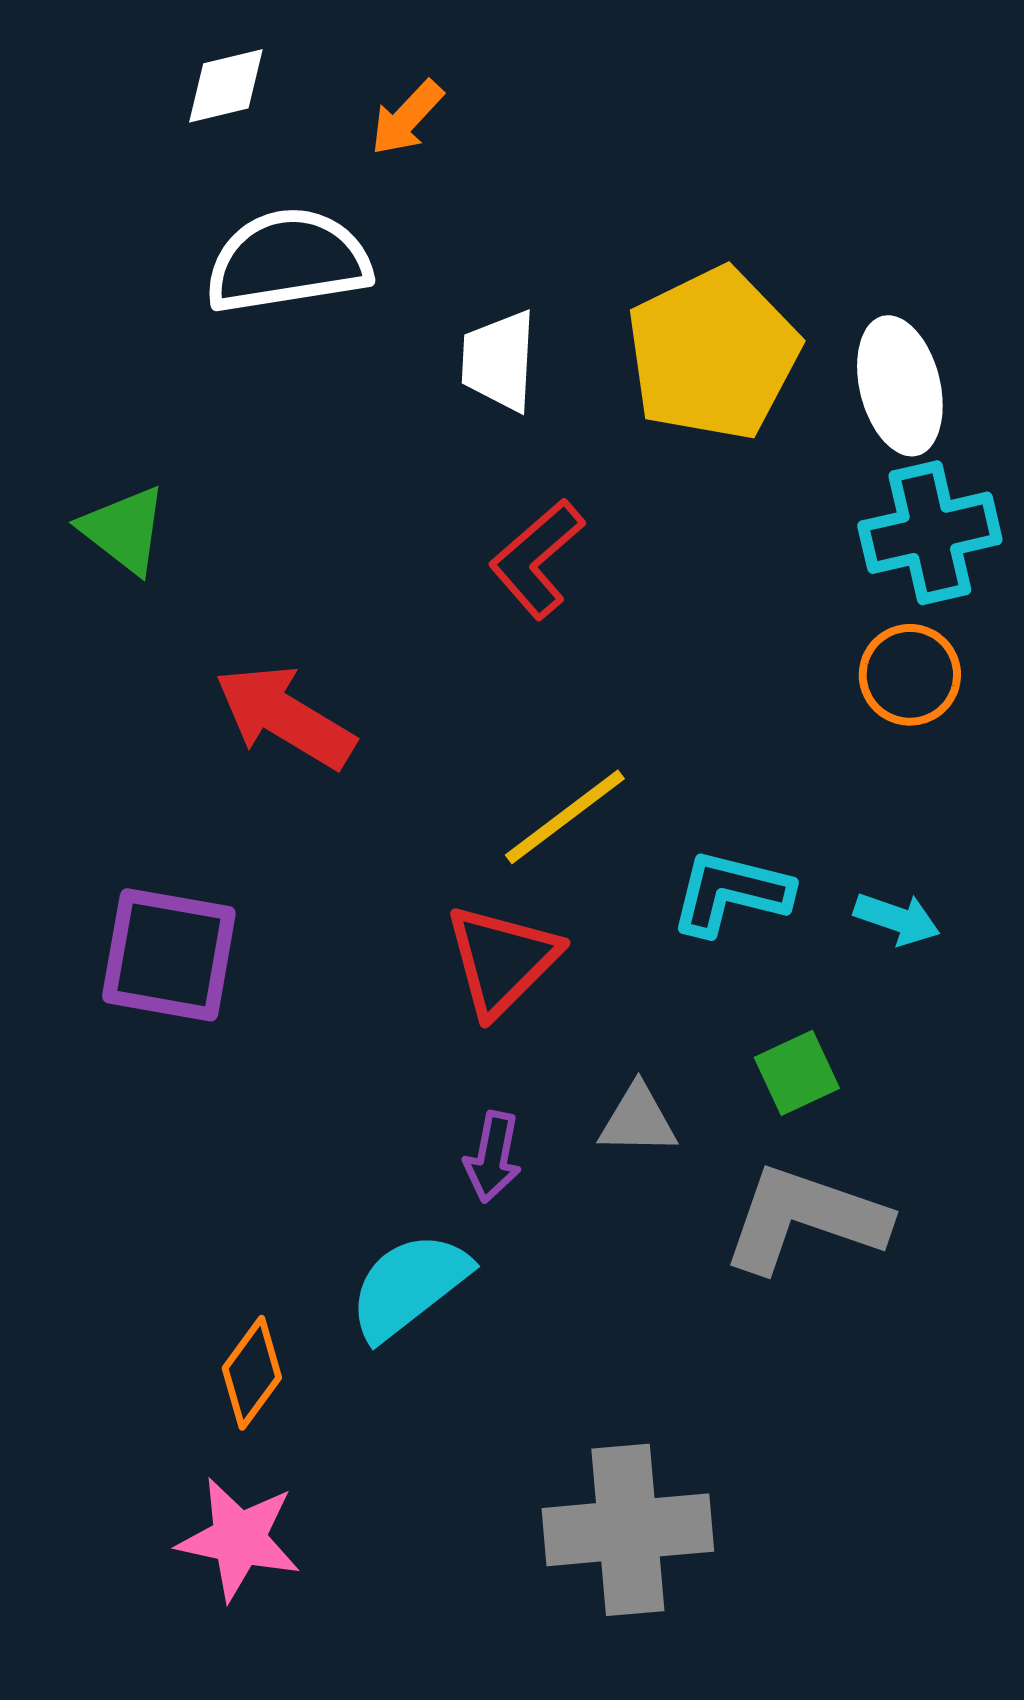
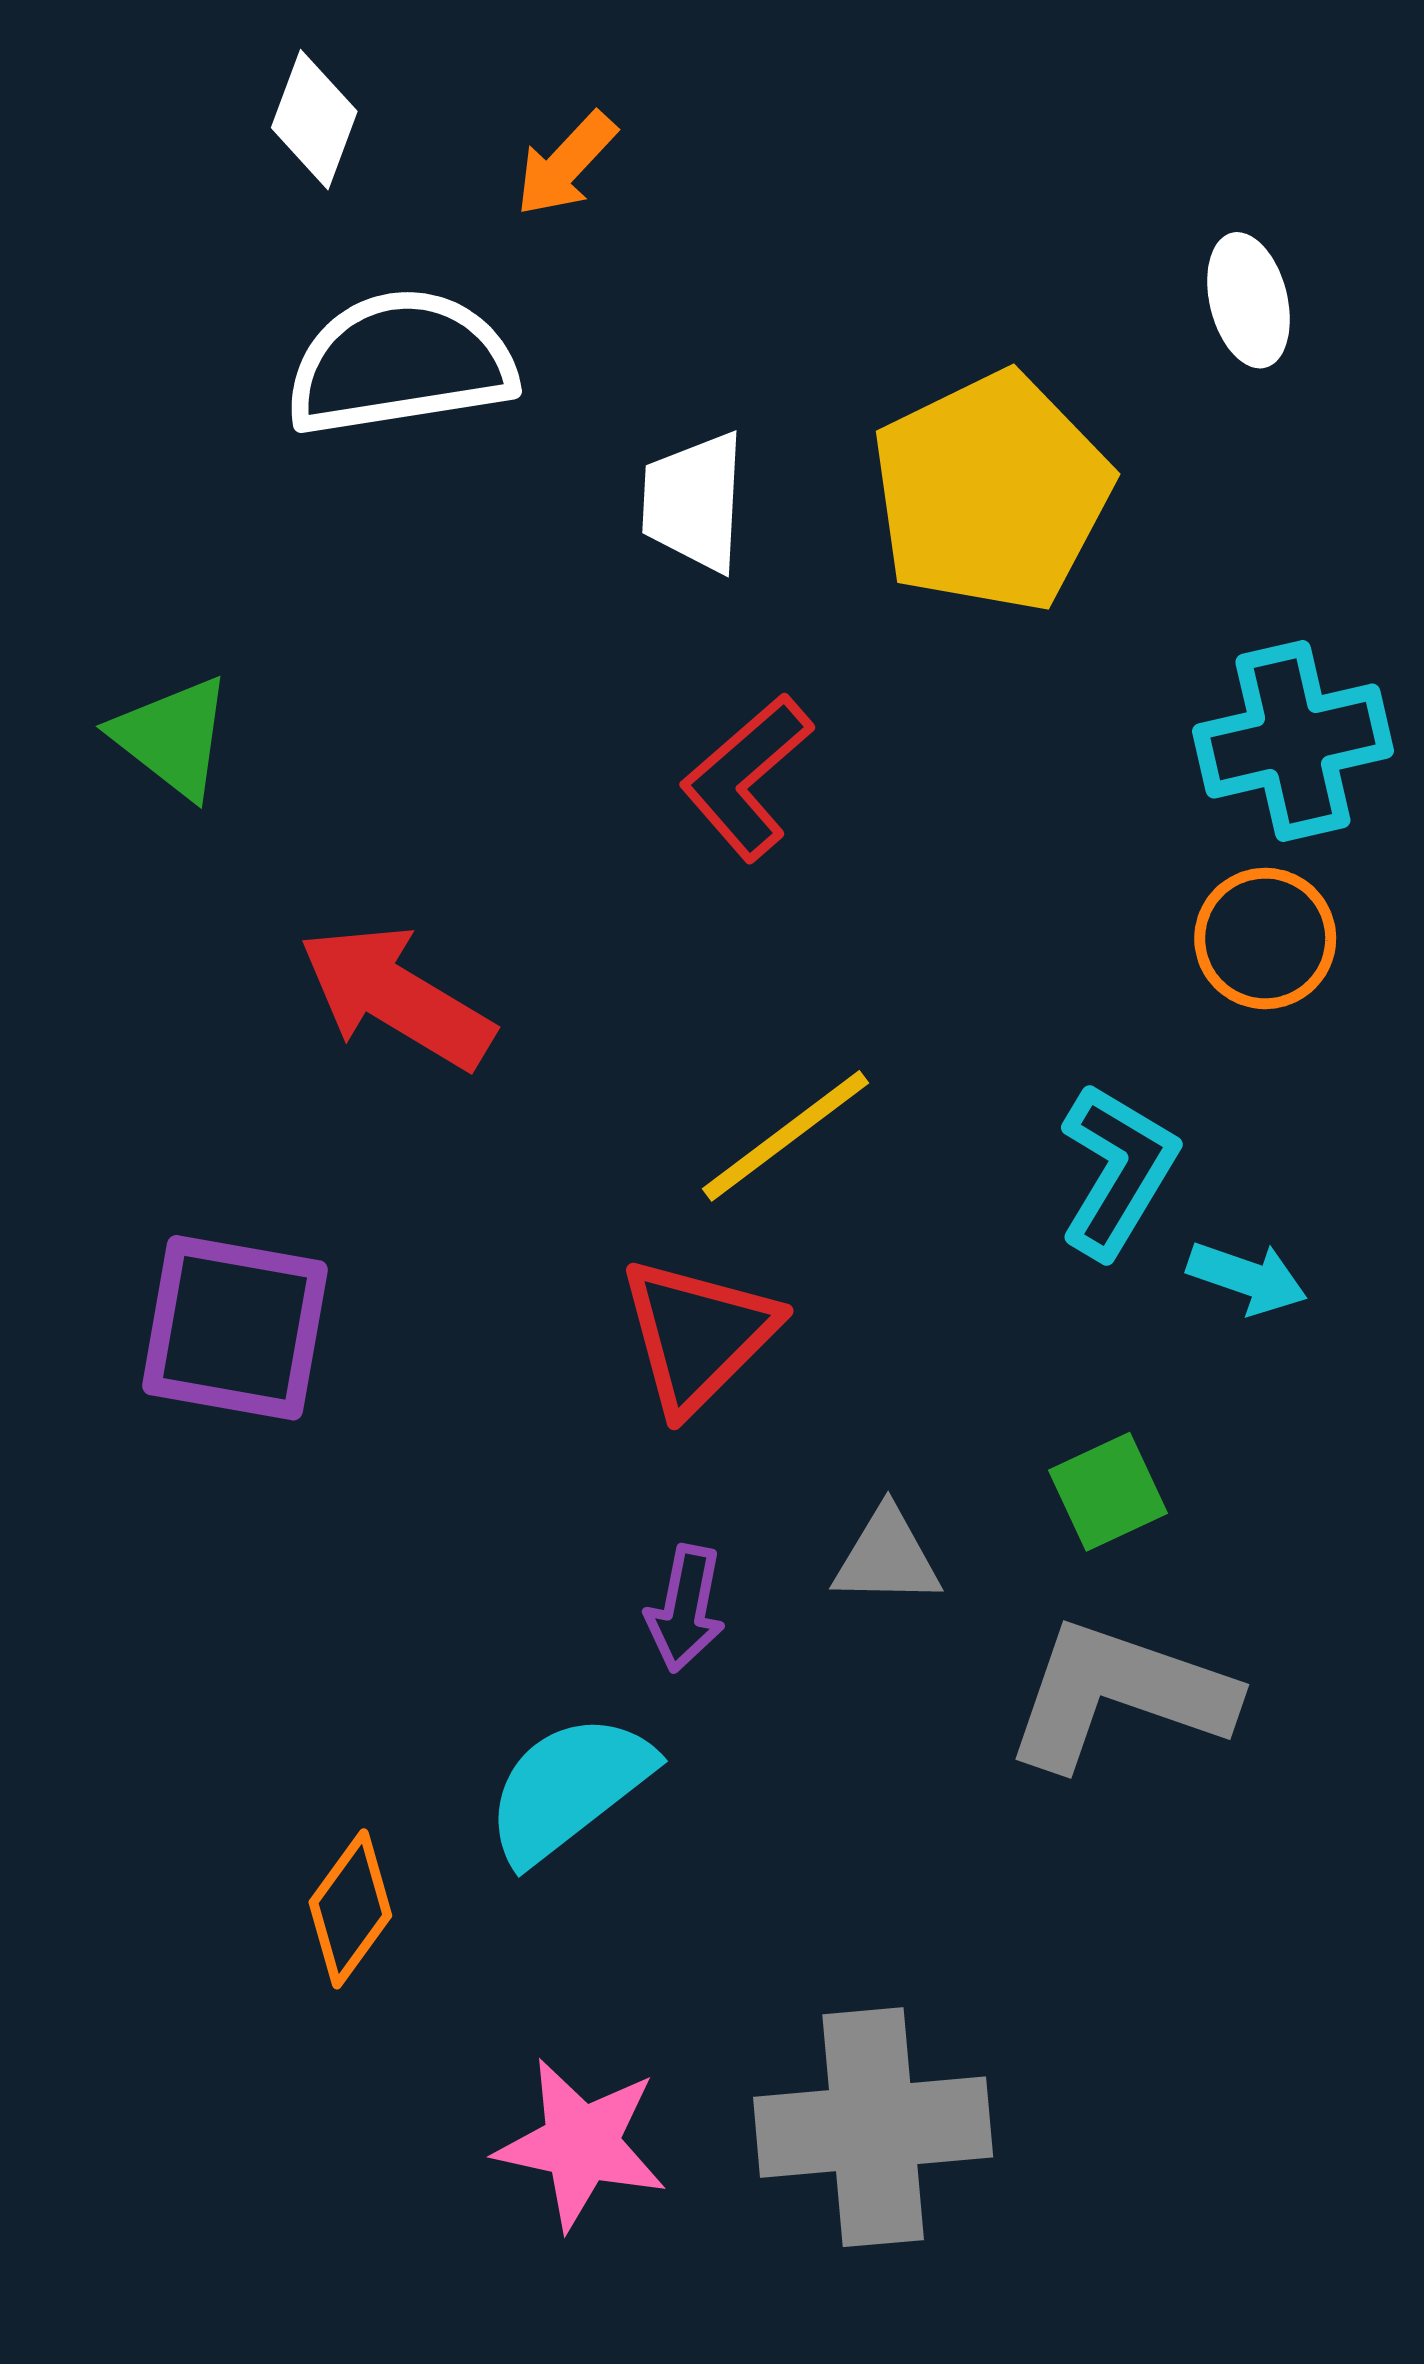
white diamond: (226, 86) -> (314, 120), turned -56
white ellipse: (900, 386) -> (1248, 300), moved, size x0.7
cyan L-shape: (731, 893) -> (1118, 1171), moved, turned 107
pink star: (239, 1539) -> (581, 2144), moved

